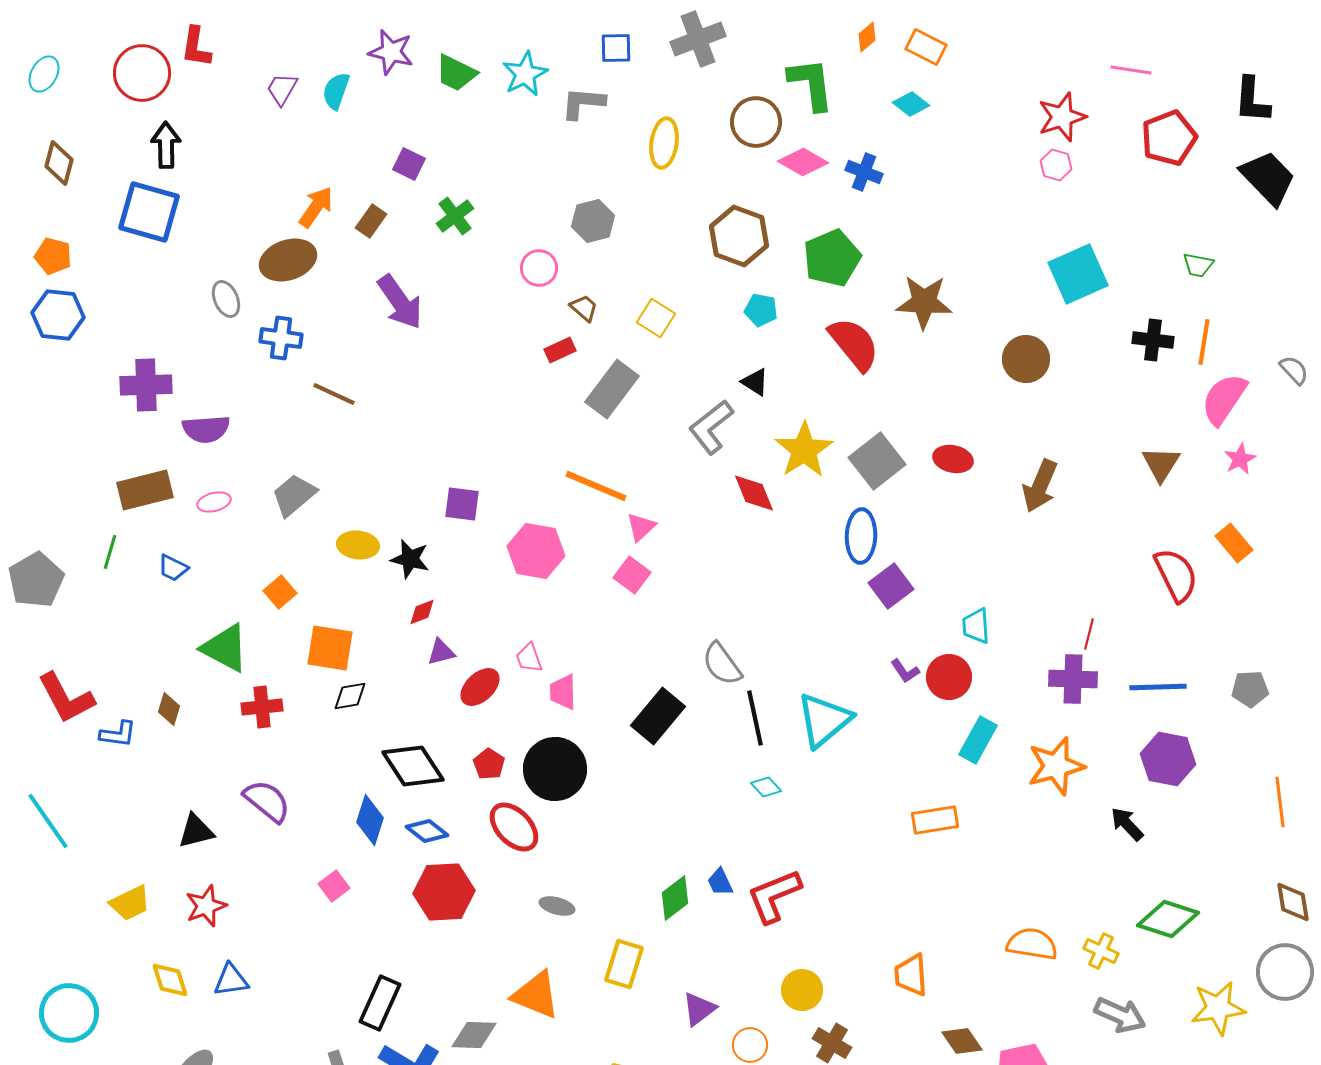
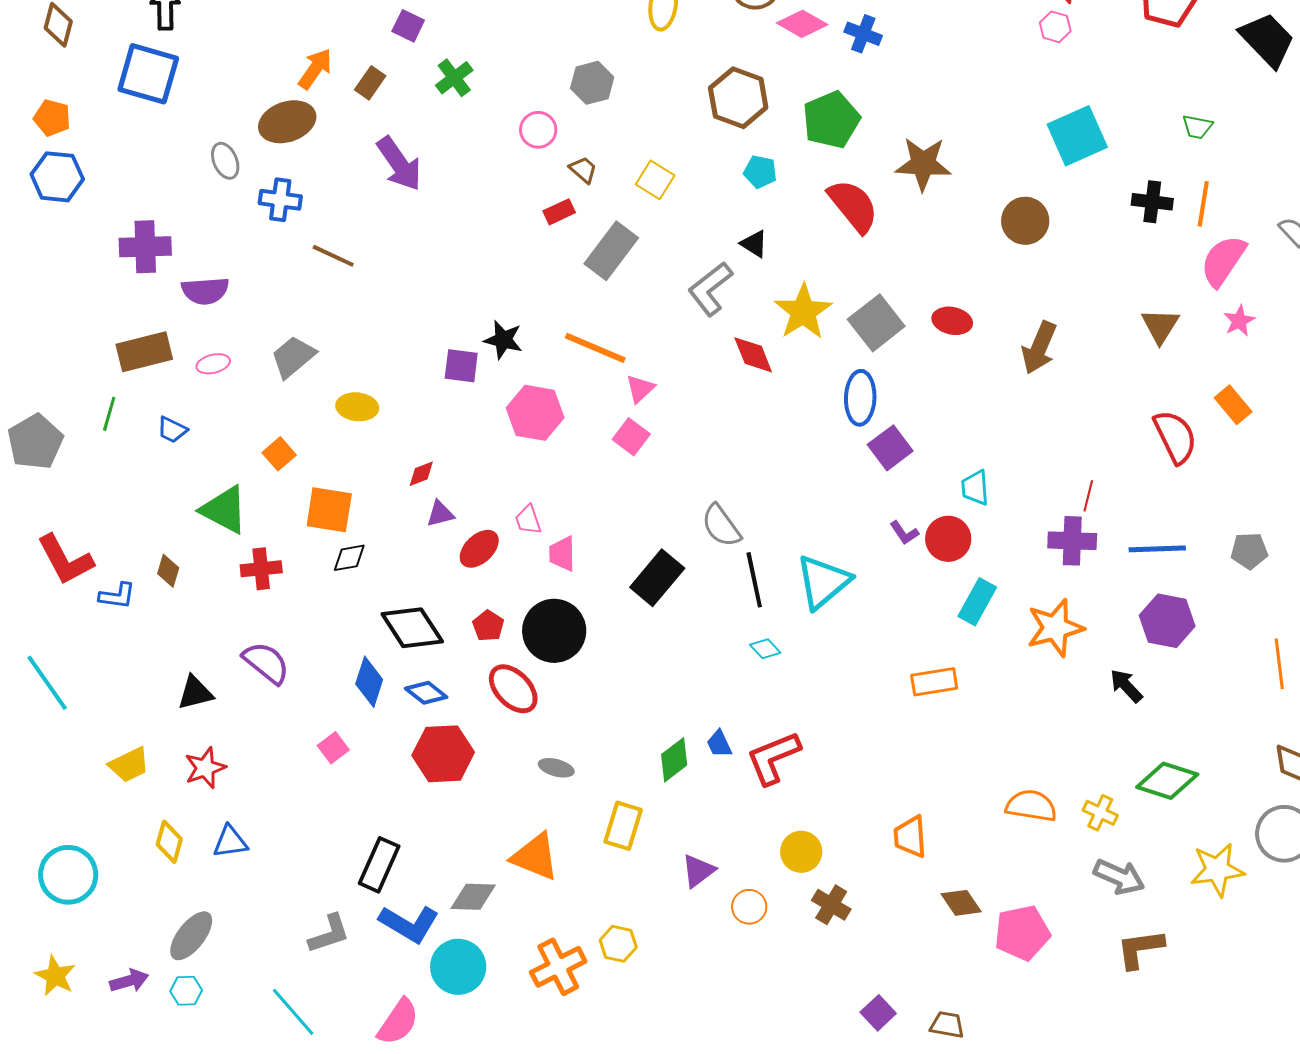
black star: (410, 559) -> (503, 340), moved
yellow diamond: (170, 980) -> (169, 842), turned 33

